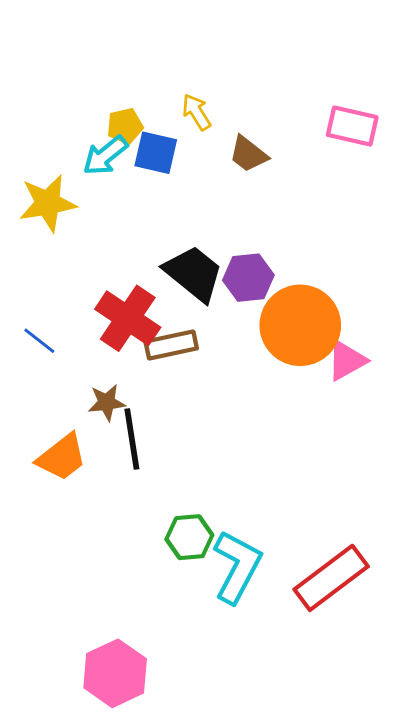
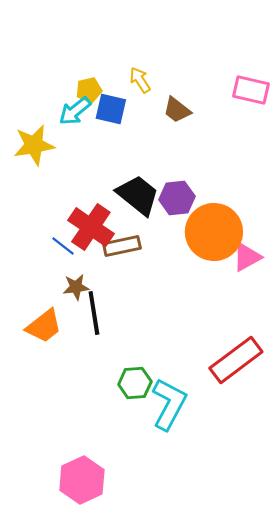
blue line: (39, 341) -> (63, 246), moved
red rectangle: (331, 578) -> (236, 360), moved

